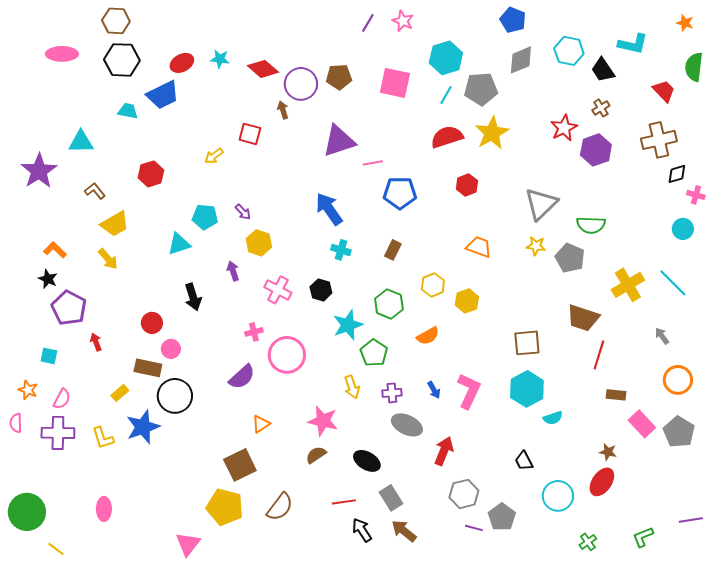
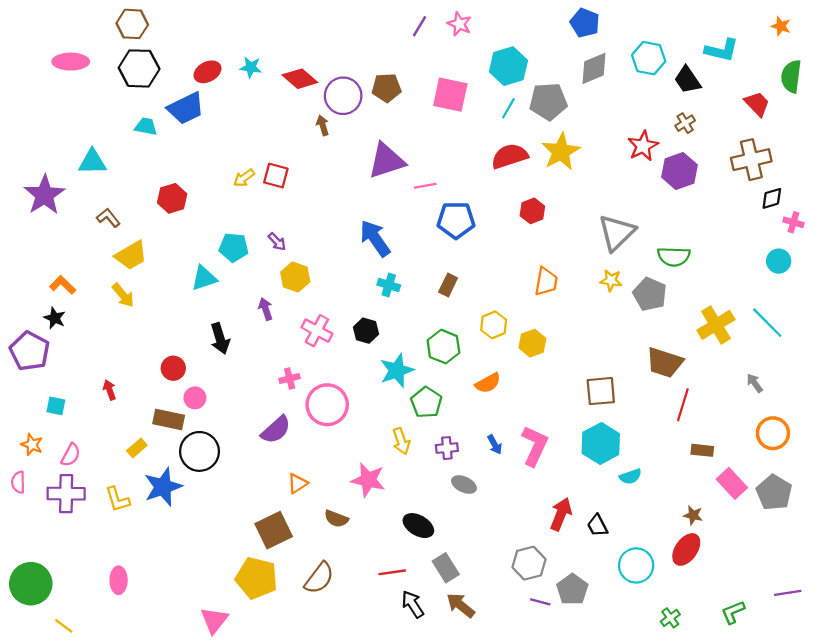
red square: (250, 134) -> (276, 176), moved
orange trapezoid: (479, 247) -> (546, 282), turned 80
purple pentagon: (69, 308) -> (30, 351), moved
gray ellipse: (407, 425) -> (464, 484), size x0.7
red arrow: (444, 451) -> (561, 514), moved
brown semicircle: (316, 455) -> (336, 519), moved, turned -125

